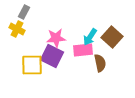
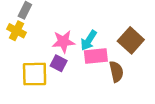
cyan arrow: (90, 37) -> (89, 40), moved
purple square: (52, 56) -> (59, 63), size x0.6

